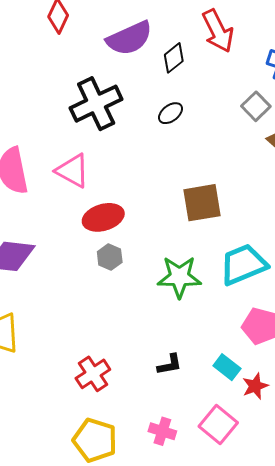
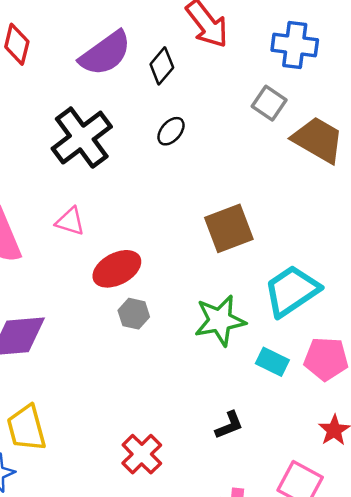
pink triangle: (73, 171) -> (70, 221), size x0.7
cyan rectangle: (227, 367) -> (272, 362), moved

